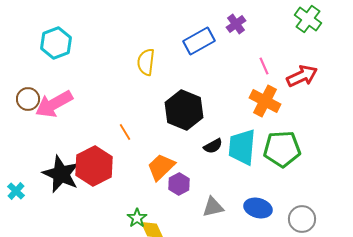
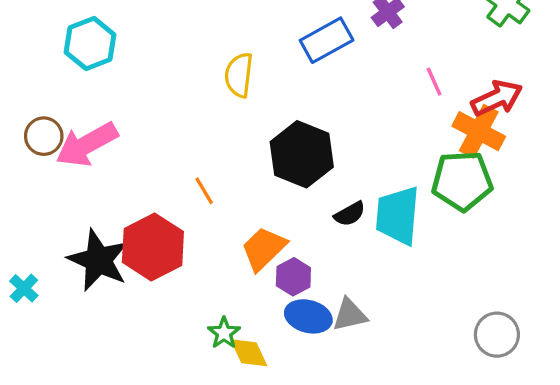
orange cross: (265, 101) -> (479, 131), moved
green pentagon: (282, 149) -> (462, 181), moved
blue ellipse: (258, 208) -> (308, 316), moved

